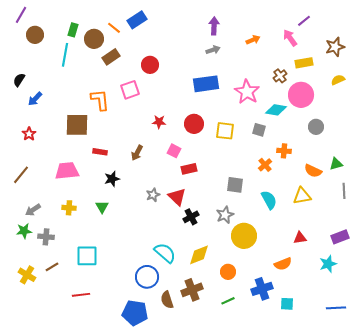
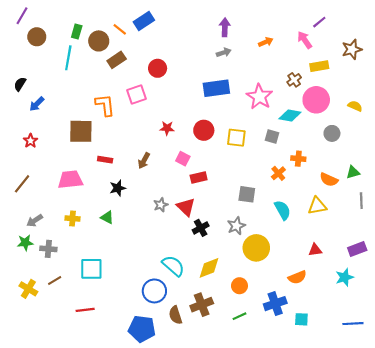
yellow semicircle: (338, 80) -> (355, 106), moved, turned 48
green triangle: (102, 207) -> (107, 217), turned -32

